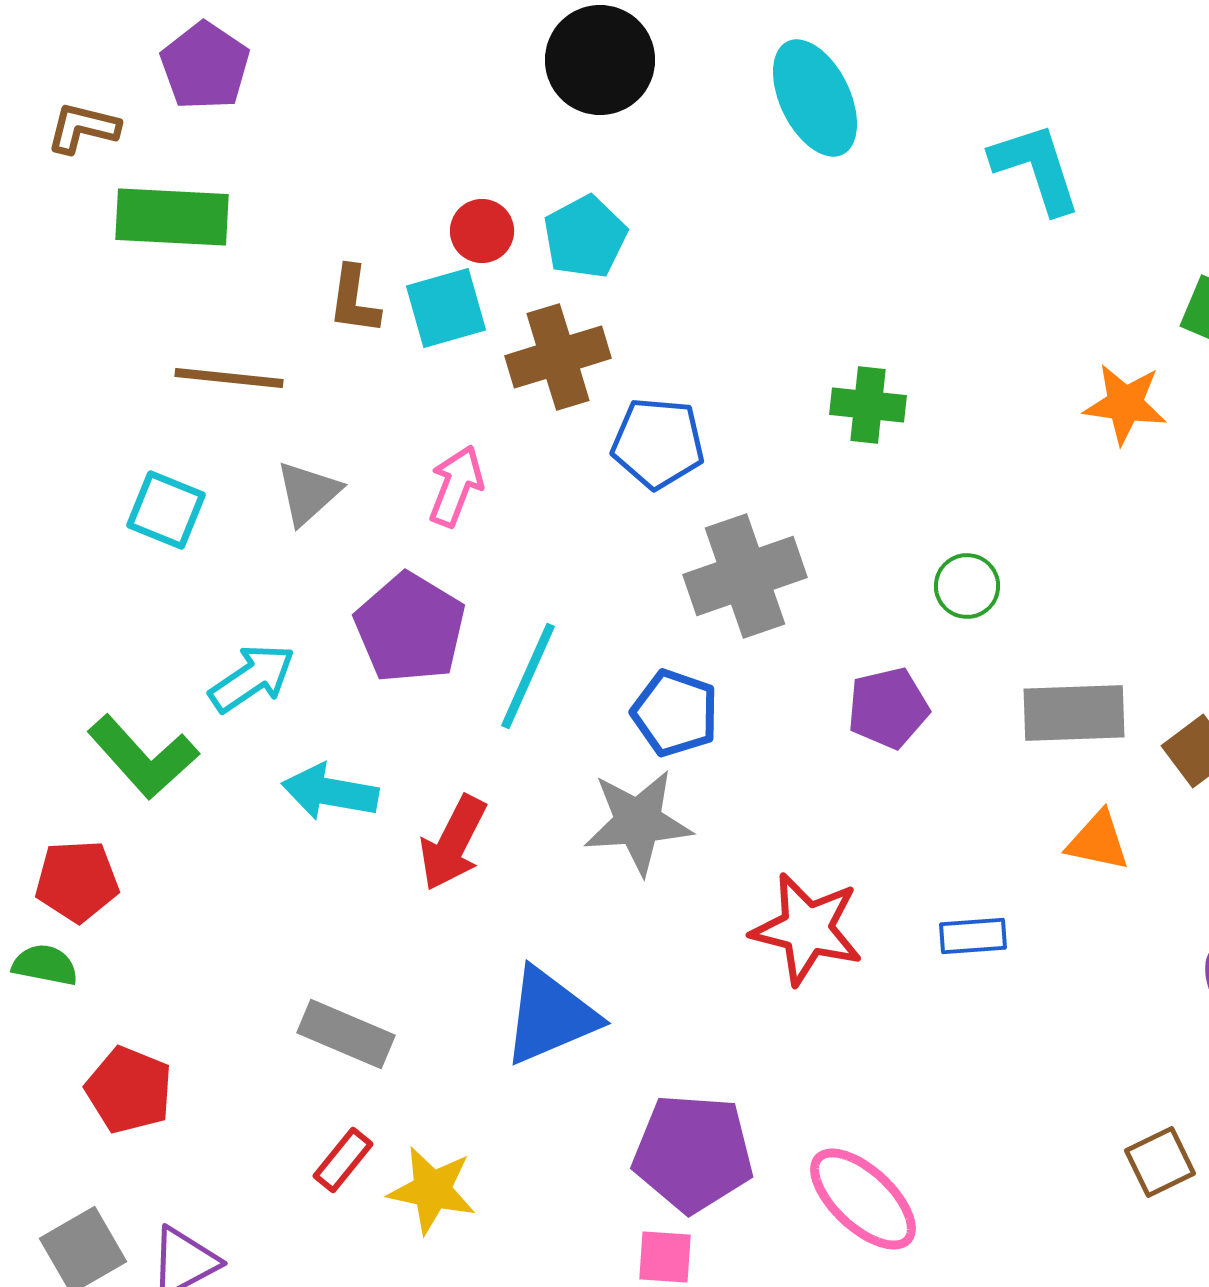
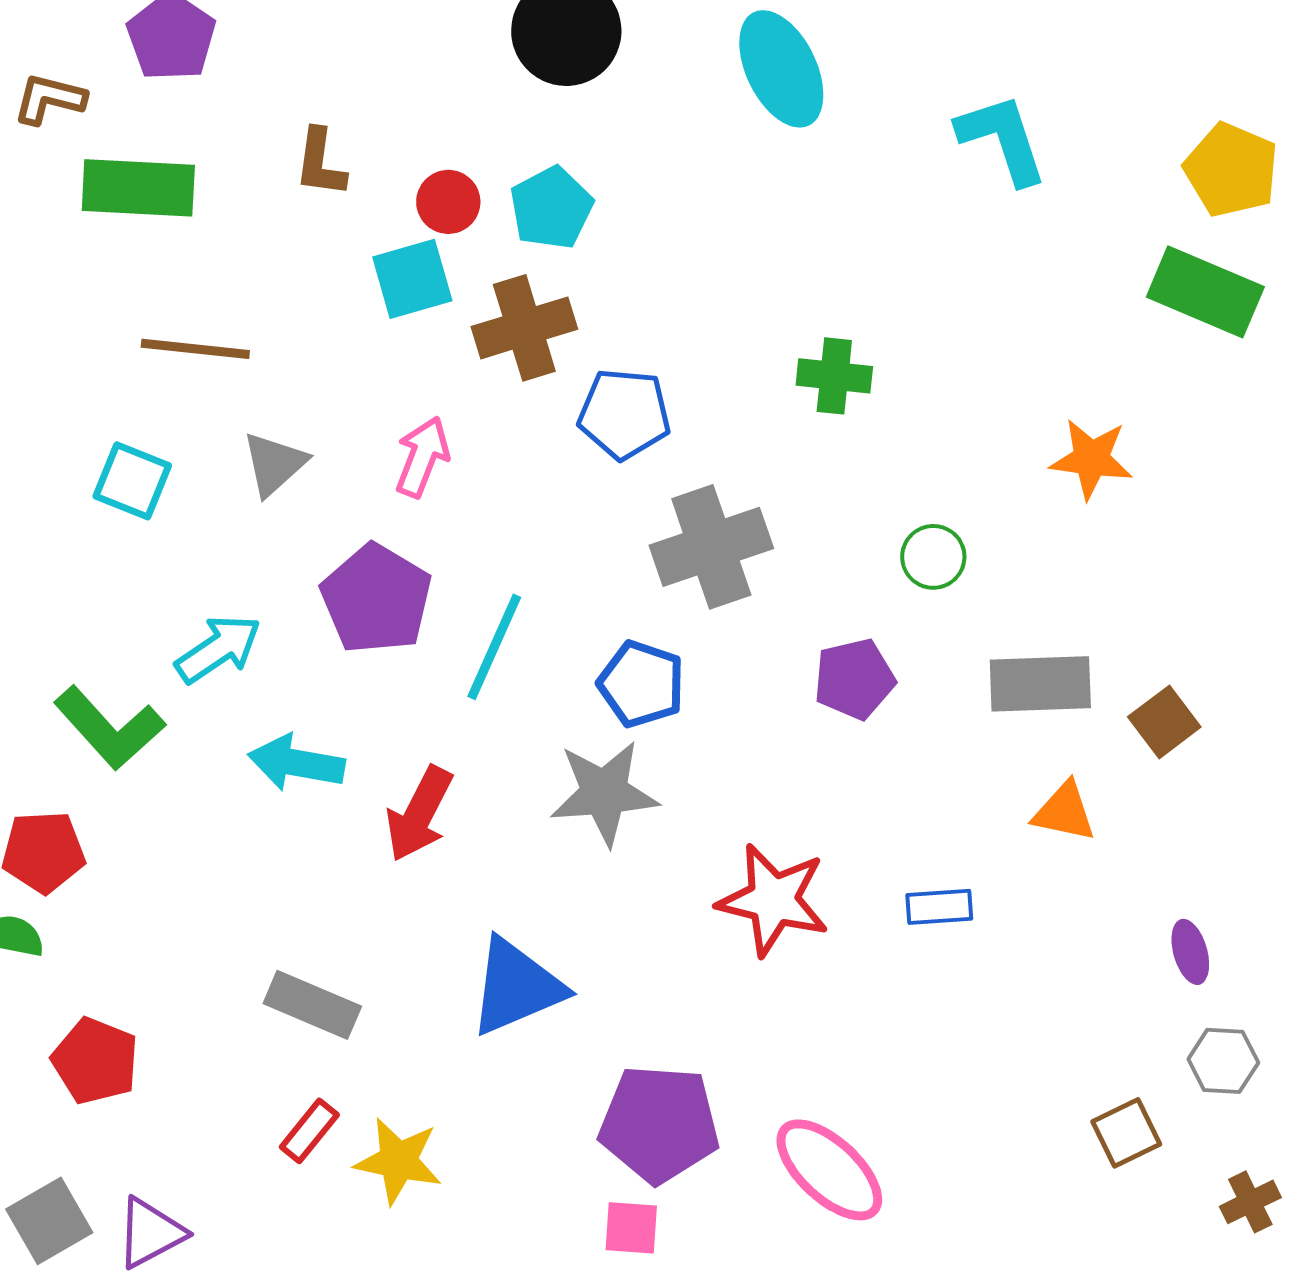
brown L-shape: (354, 300) -> (320, 163), moved
orange star: (1125, 404) -> (1091, 459), moved

